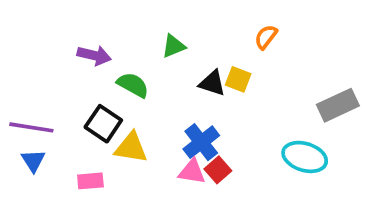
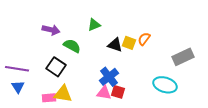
orange semicircle: (266, 37) -> (144, 39), moved
yellow triangle: (131, 148) -> (63, 94), moved
red square: (218, 170) -> (118, 92), turned -32

